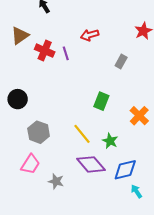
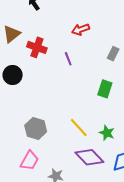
purple line: (66, 53) -> (68, 59), moved
black circle: (18, 99) -> (13, 75), moved
green rectangle: (101, 101) -> (105, 89), moved

